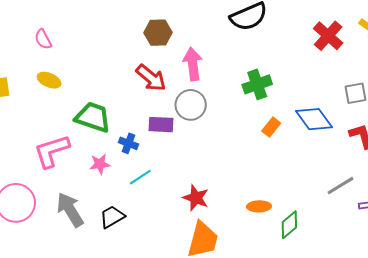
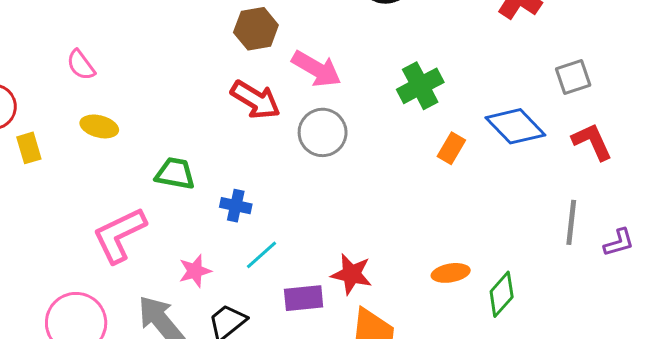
pink arrow: (193, 64) -> (316, 69), turned 136
green trapezoid: (93, 117) -> (175, 173), size x0.7
purple rectangle: (161, 125) -> (304, 298), moved
pink star: (100, 164) -> (195, 271), moved
gray line: (341, 186) -> (571, 222), turned -44

